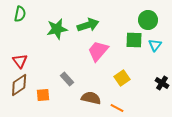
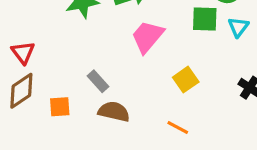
brown semicircle: (91, 98) -> (114, 112), moved

